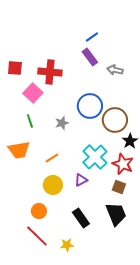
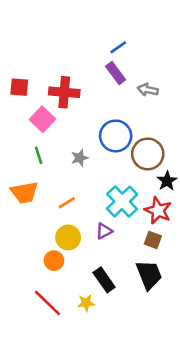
orange circle: (39, 211) -> (54, 261), moved
yellow star: (67, 245) -> (86, 303), moved

